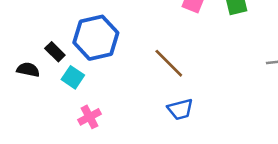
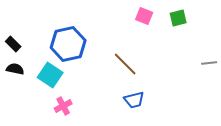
black rectangle: (55, 52) -> (13, 44), moved
cyan square: (73, 77) -> (50, 75), size x1.4

